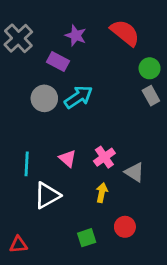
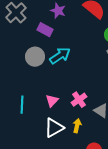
pink triangle: (68, 158) -> (52, 101), turned 32
white triangle: (47, 195) -> (54, 128), moved

